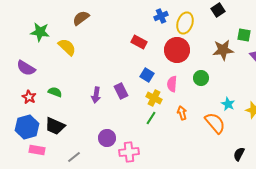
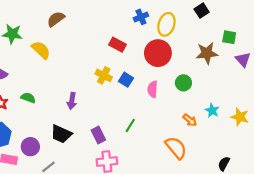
purple rectangle: (121, 91) -> (98, 135), moved
yellow cross: (154, 98) -> (104, 75), moved
orange arrow: (182, 113) -> (190, 120), moved, turned 144
orange semicircle: (215, 123) -> (176, 148), moved
black trapezoid: (55, 126) -> (61, 134), moved
purple circle: (107, 138) -> (30, 147), moved

